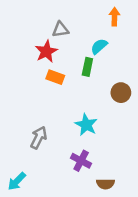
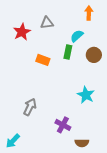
red star: (46, 51) -> (22, 32), moved
brown circle: (121, 93) -> (94, 55), moved
cyan star: (86, 125) -> (86, 95), moved

